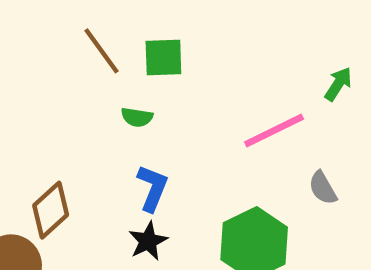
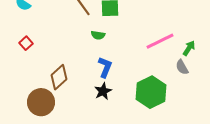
green arrow: (338, 84) -> (189, 48), moved

